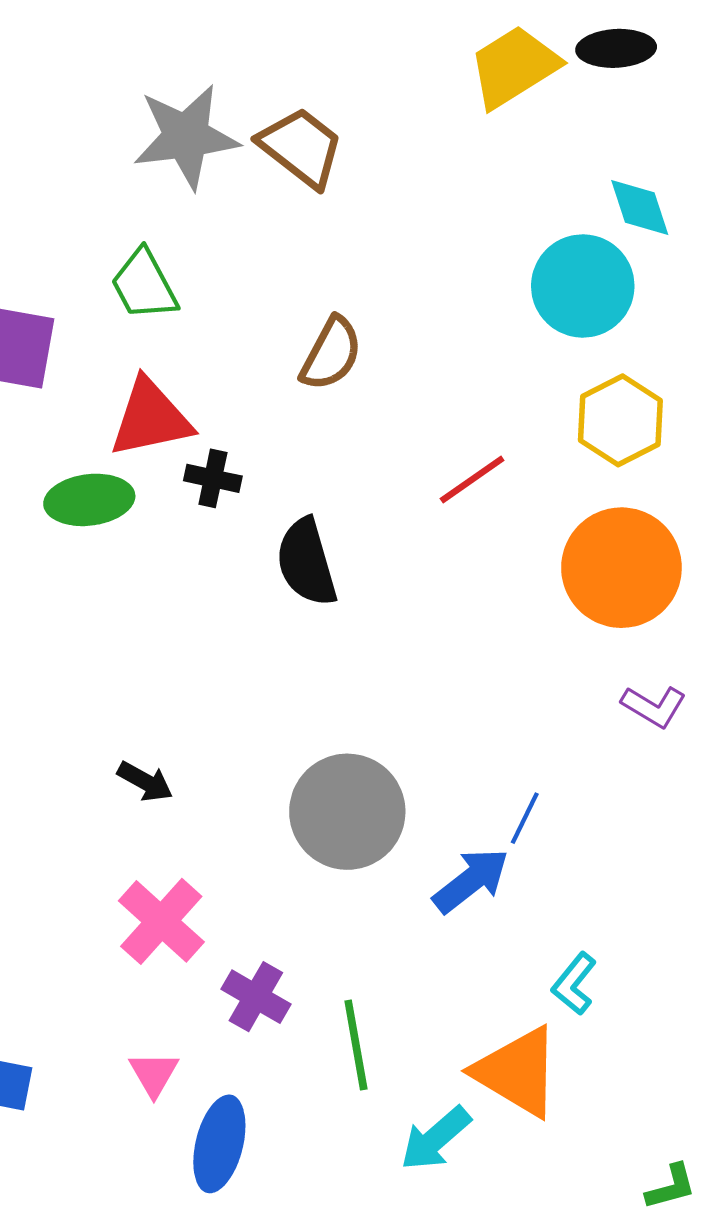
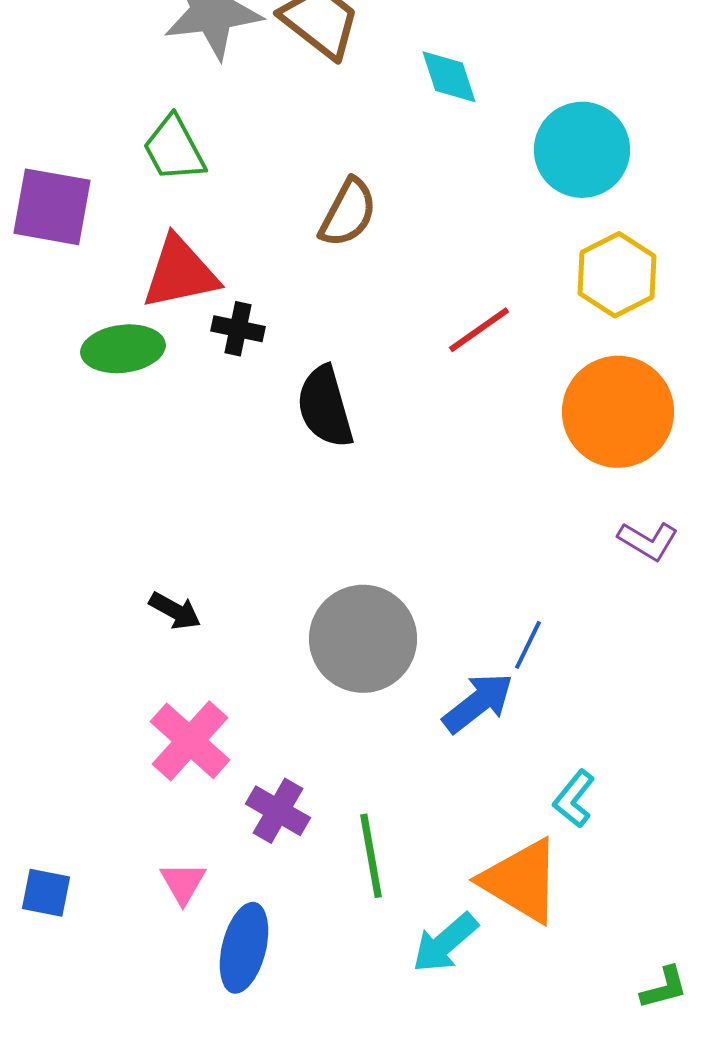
cyan diamond: (640, 207) -> (449, 77), moved

